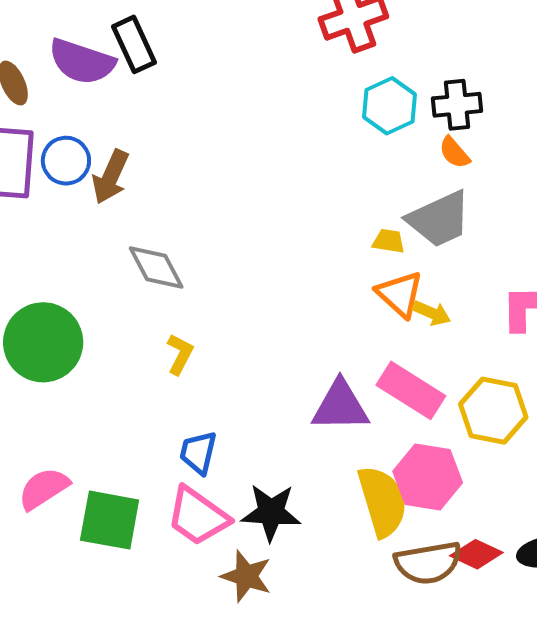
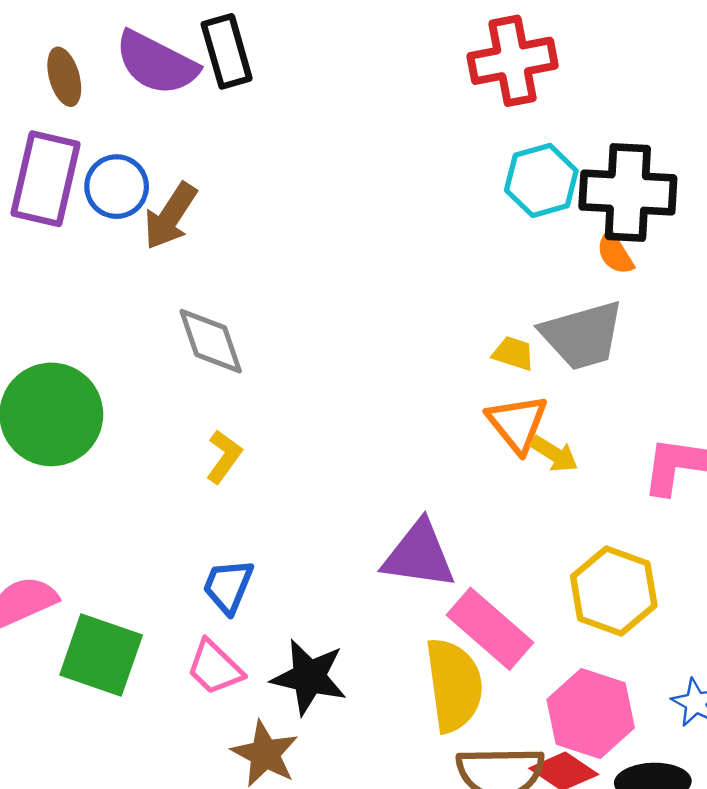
black cross: (457, 105) -> (628, 192), size x1.5
pink rectangle: (411, 390) -> (490, 629), moved
pink hexagon: (428, 477) -> (591, 714), moved
pink trapezoid: (198, 516) -> (215, 667), size x0.7

